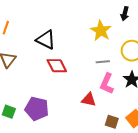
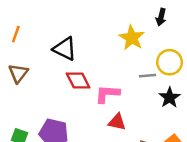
gray line: (103, 62) -> (148, 76), moved
pink L-shape: (107, 84) -> (107, 94), moved, turned 70

